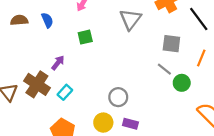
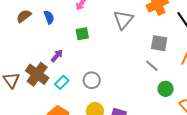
brown semicircle: (19, 20) -> (24, 16), turned -35
green circle: (182, 83) -> (166, 89), moved
gray circle: (118, 97) -> (92, 80), moved

